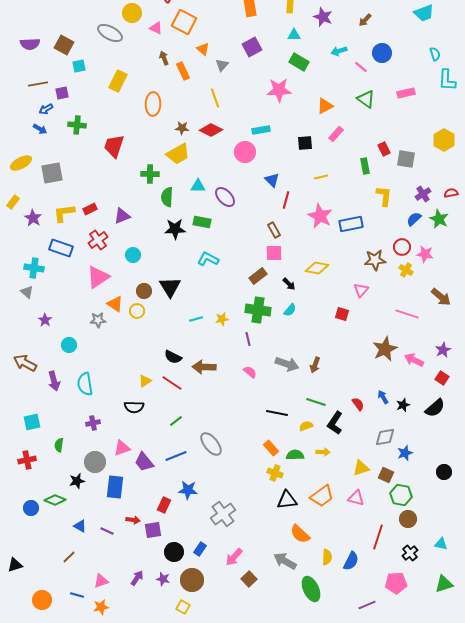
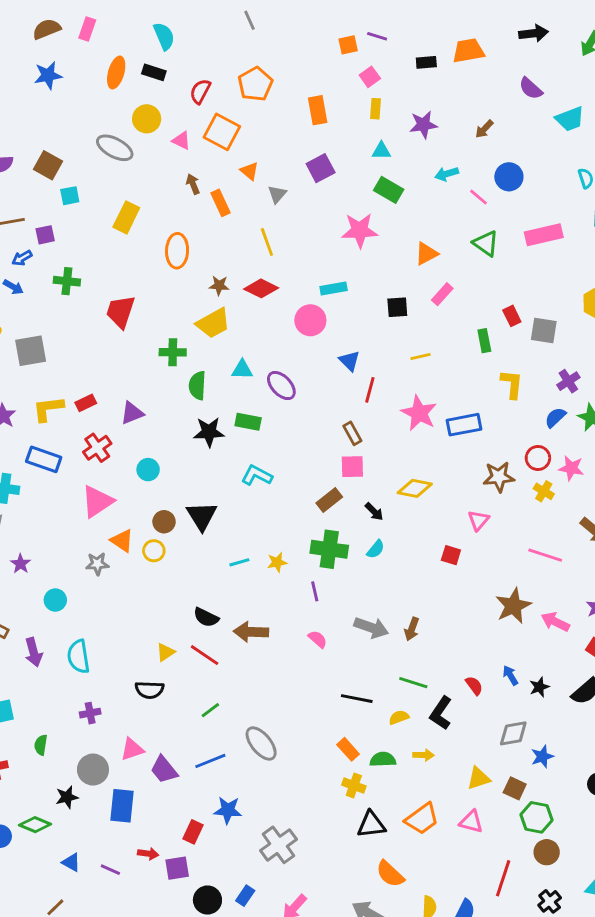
purple star: (323, 17) -> (423, 125), turned -30
pink rectangle: (406, 93) -> (544, 235), size x1.4

